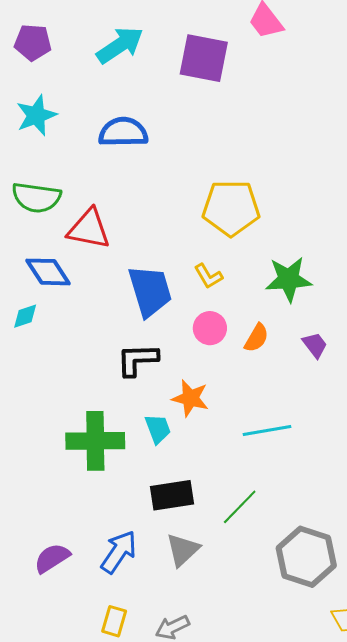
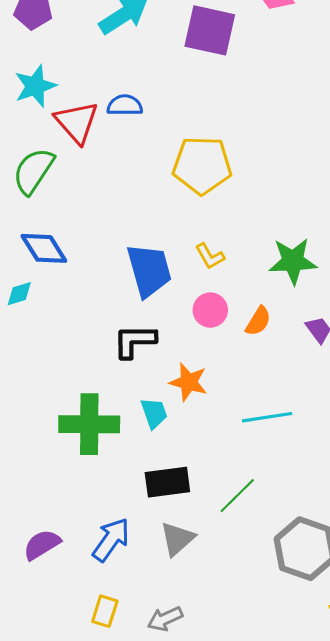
blue semicircle: (123, 132) -> (125, 105), size x0.7
green semicircle: (36, 197) -> (33, 171), turned 114
yellow pentagon: (231, 208) -> (202, 165), moved
red triangle: (89, 229) -> (77, 122), moved, turned 36

